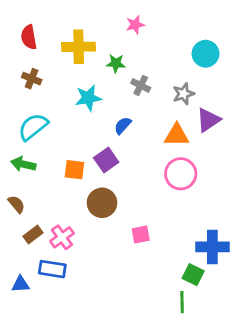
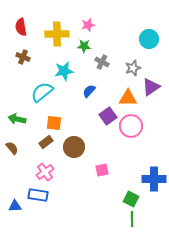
pink star: (135, 25) -> (88, 25), moved
cyan semicircle: (33, 127) -> (42, 92), moved
purple square: (106, 160) -> (108, 116), moved
brown rectangle: (33, 235) -> (46, 142), moved
green square: (193, 275) -> (131, 199), moved

